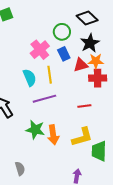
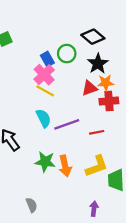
blue rectangle: (64, 54) -> (47, 59), moved
yellow line: (50, 75) -> (45, 91), moved, turned -48
cyan semicircle: (30, 78) -> (44, 118), moved
purple line: (44, 99) -> (67, 124), moved

